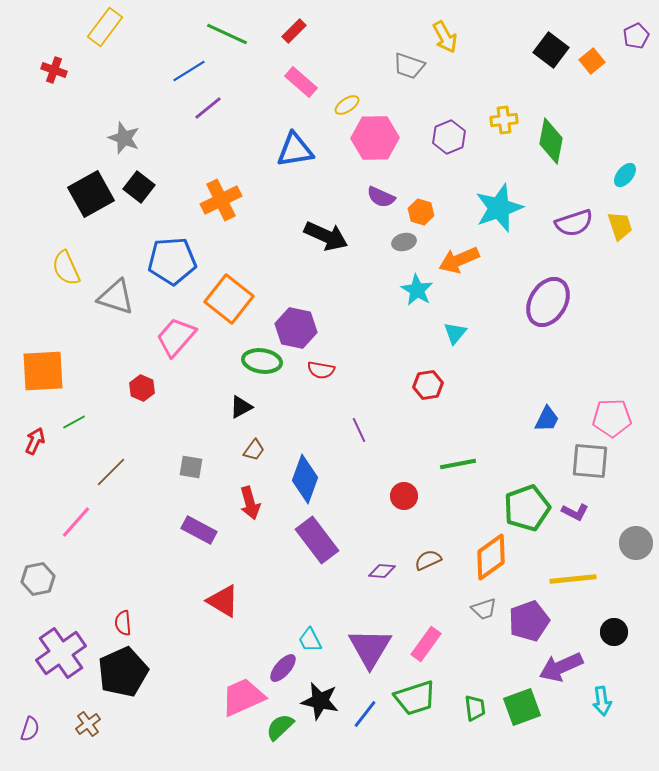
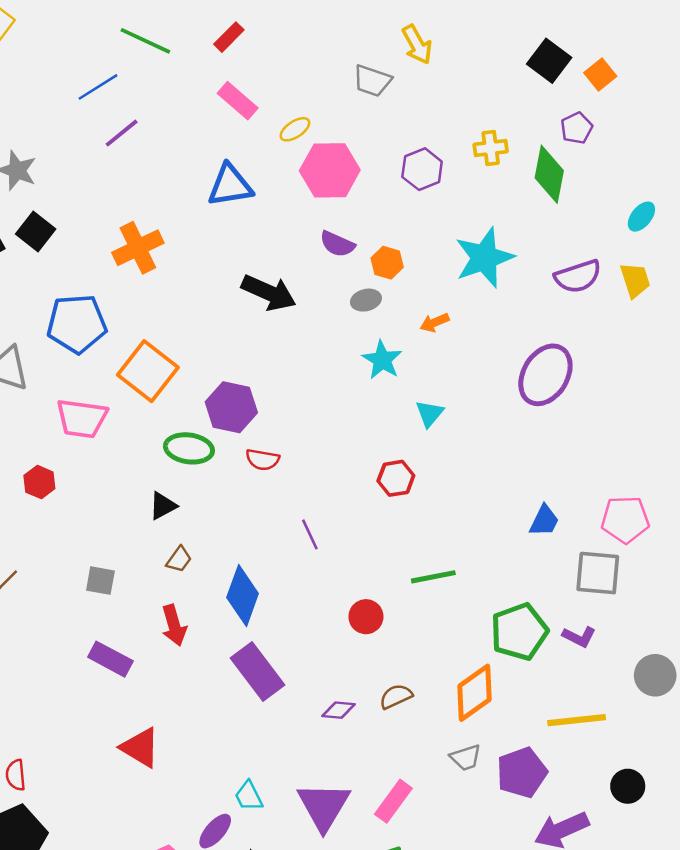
purple pentagon: (636, 36) -> (577, 128), moved
orange arrow: (459, 260) -> (435, 323), size x0.6
pink trapezoid: (176, 337) -> (82, 418), turned -123

